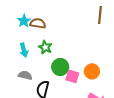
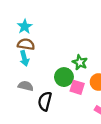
brown semicircle: (38, 23) -> (26, 44), moved
green star: (45, 47) -> (80, 62), moved

